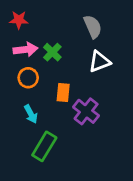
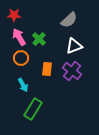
gray semicircle: (93, 27) -> (69, 20), turned 72
pink arrow: (25, 49) -> (19, 37), turned -114
purple cross: (86, 111) -> (72, 71), moved

